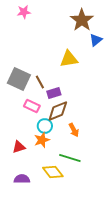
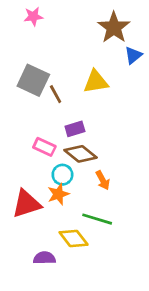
gray square: (19, 79) -> (33, 80), moved
brown line: (40, 82) -> (56, 94), moved
brown diamond: (58, 111) -> (81, 154), turned 60
red triangle: (19, 147) -> (26, 204), size x1.6
purple semicircle: (22, 179) -> (44, 258), moved

